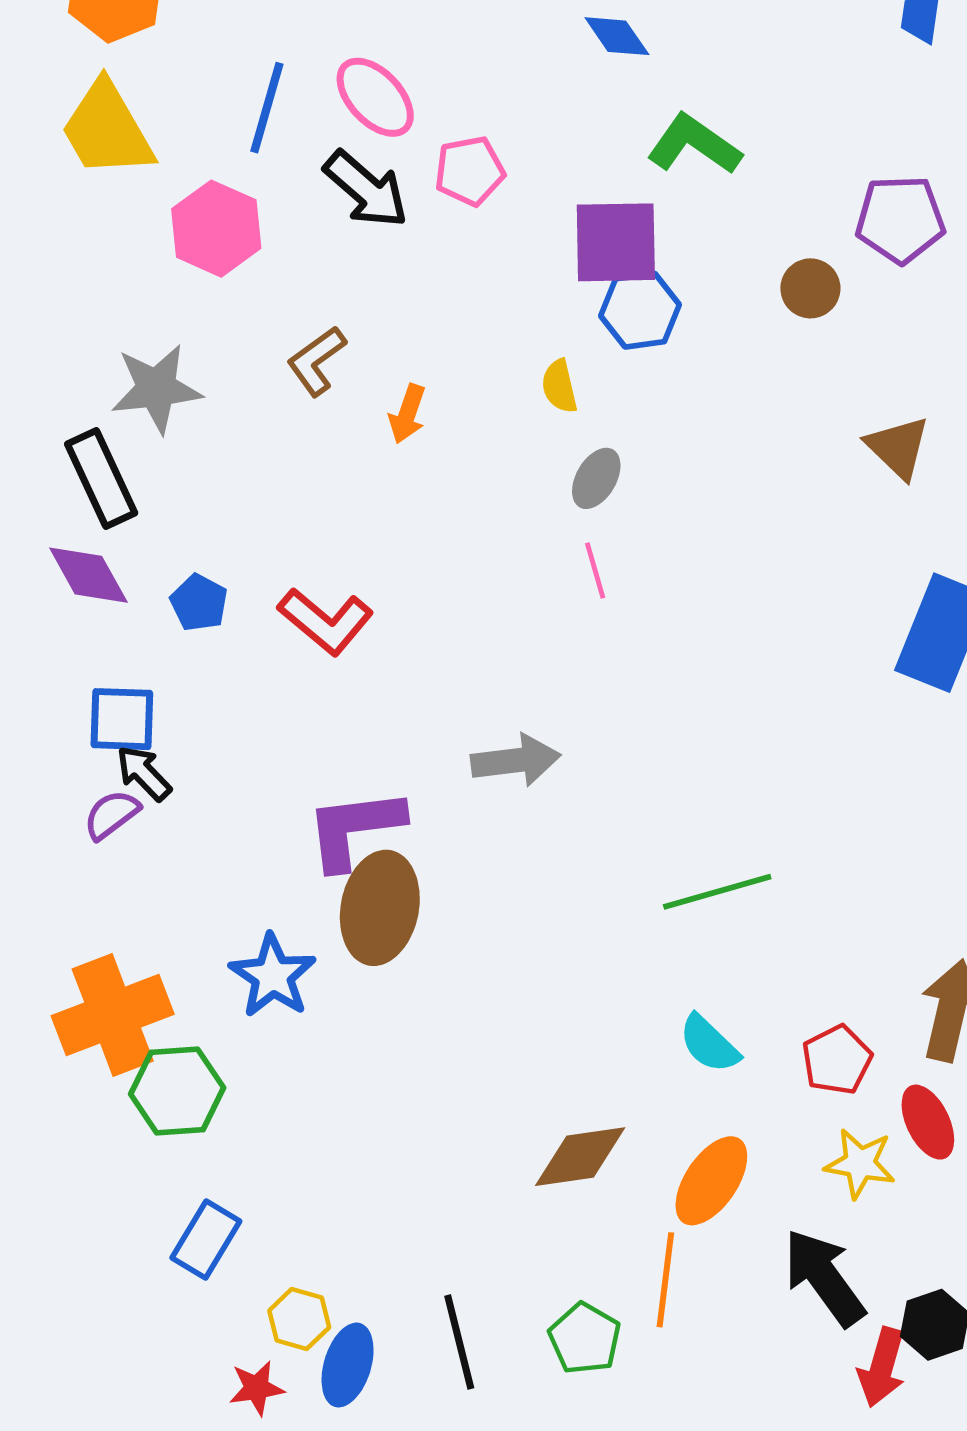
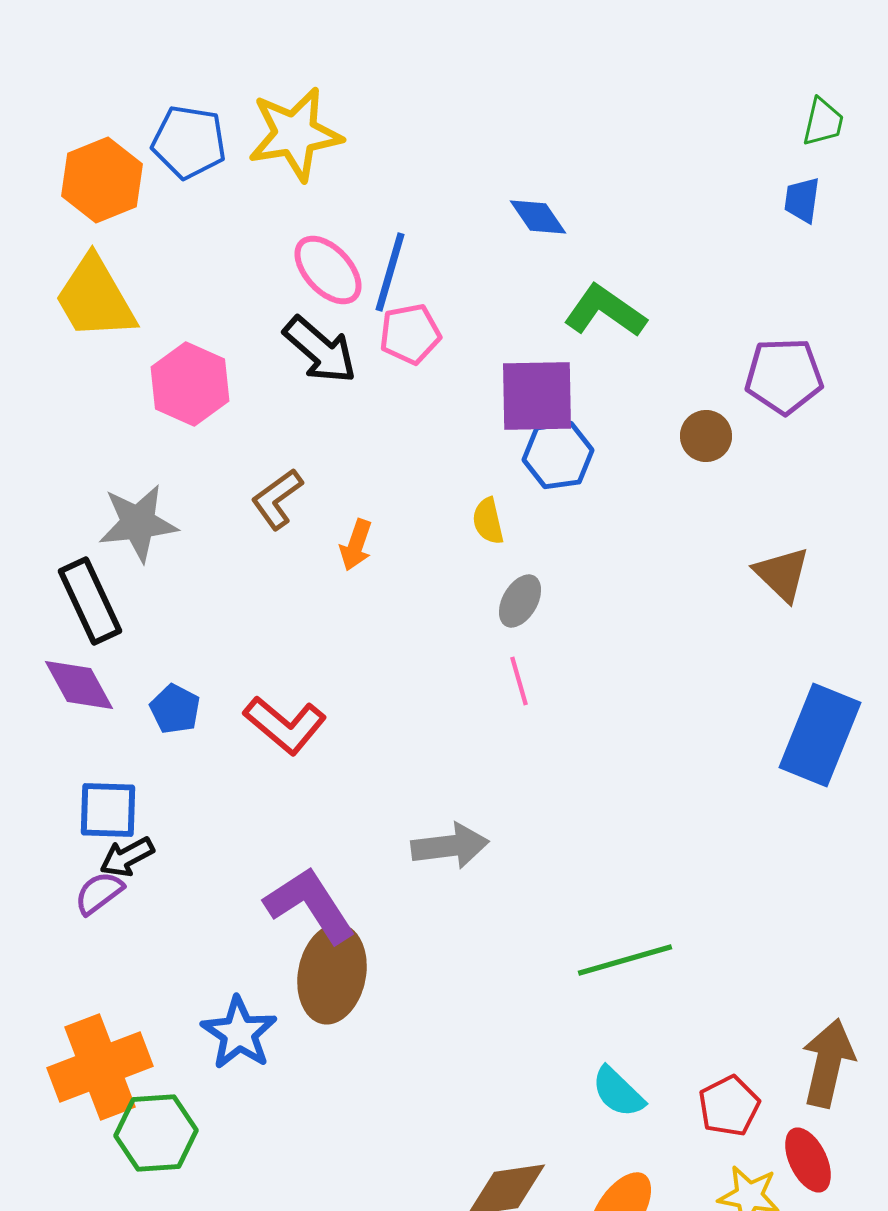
blue line: (267, 108) -> (390, 272), moved
black arrow: (144, 773) -> (127, 857), turned -74
purple L-shape: (354, 828) -> (310, 905), turned 64

